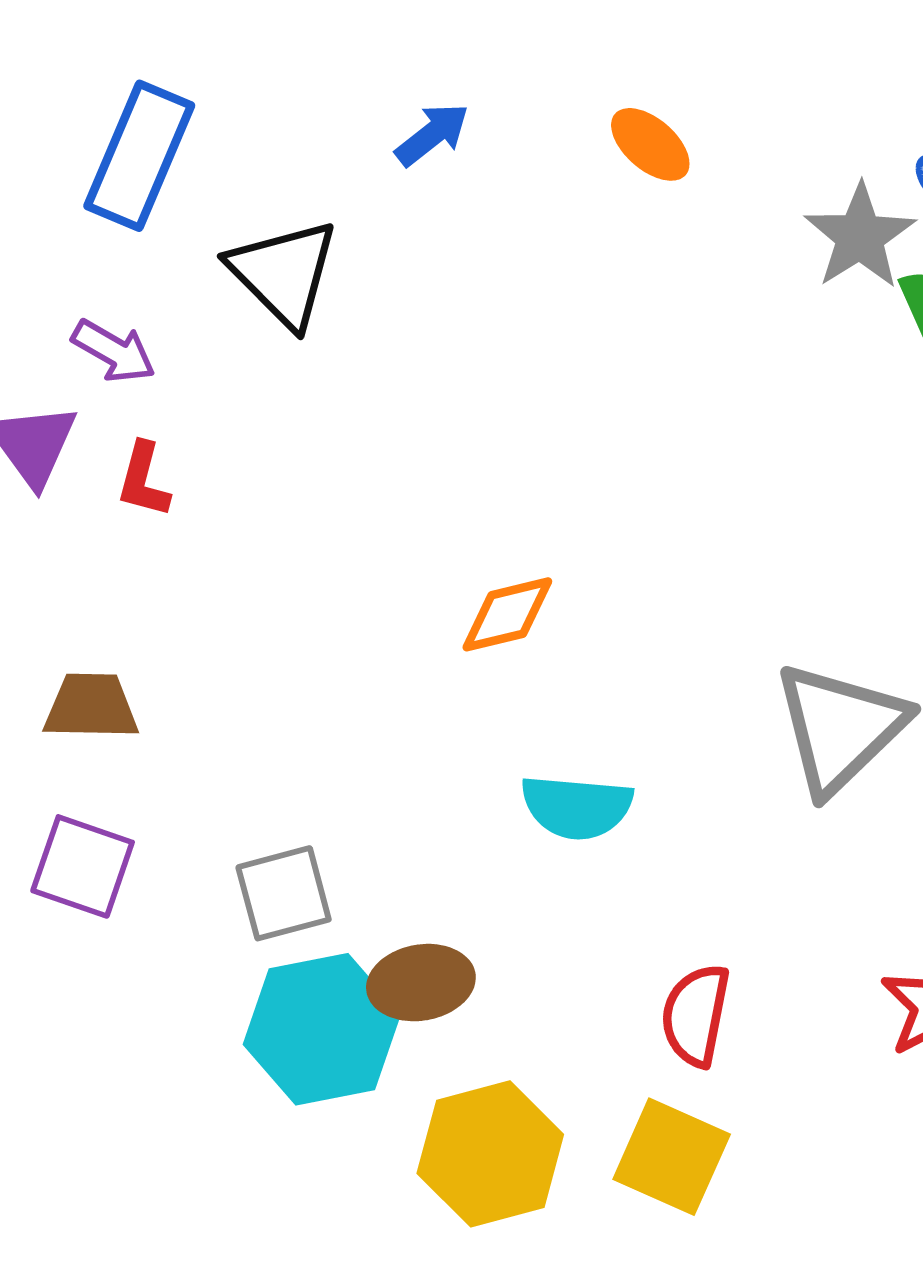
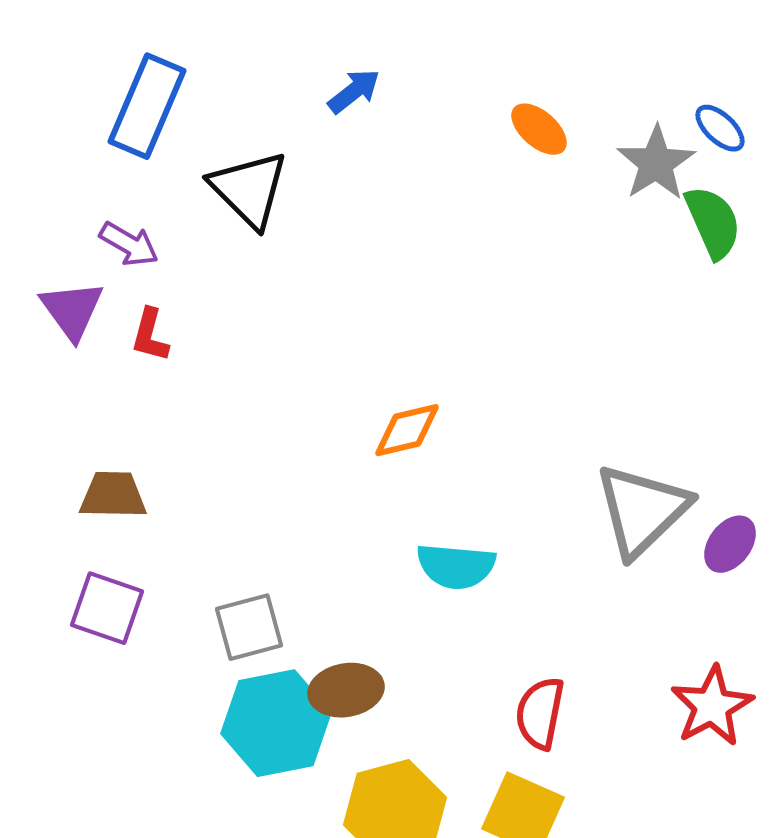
orange ellipse: (650, 144) -> (539, 129), moved

